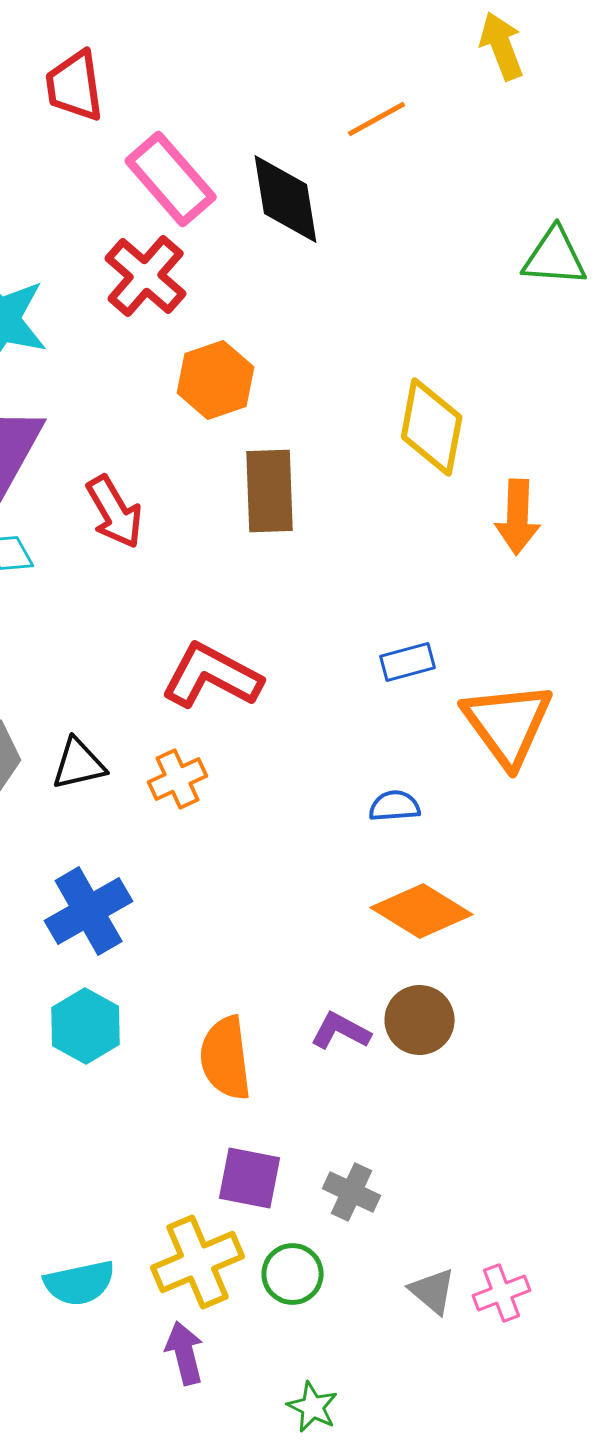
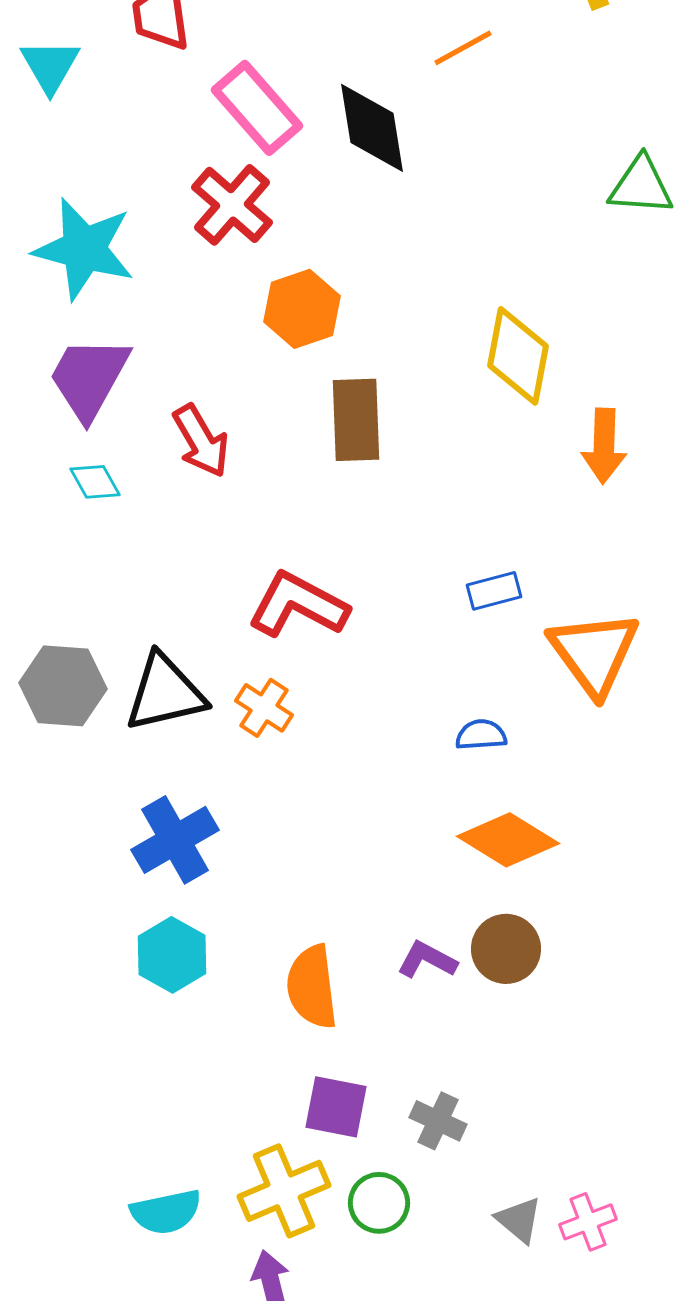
black triangle: (79, 764) -> (165, 693), size x1.5
orange cross: (178, 779) -> (264, 708), turned -32

